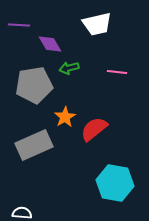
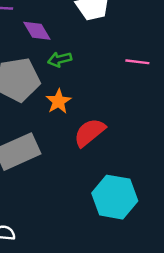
pink line: (117, 72) -> (137, 62), moved
orange star: (65, 117) -> (58, 101), moved

